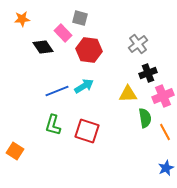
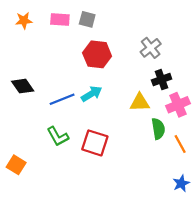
pink rectangle: (63, 33) -> (60, 19), moved, turned -42
black diamond: (43, 47) -> (23, 86), moved
green L-shape: (53, 125) -> (58, 136), turned -45

